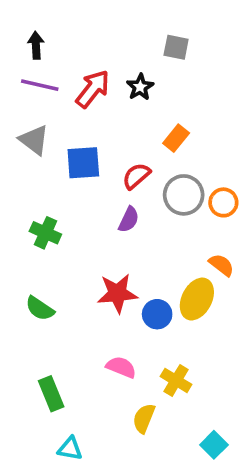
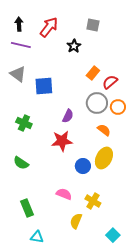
red arrow: (93, 89) -> (49, 27), moved
red semicircle: (136, 176) -> (110, 82), moved
orange semicircle: (221, 265) -> (104, 130), moved
red star: (117, 293) -> (62, 141), moved

